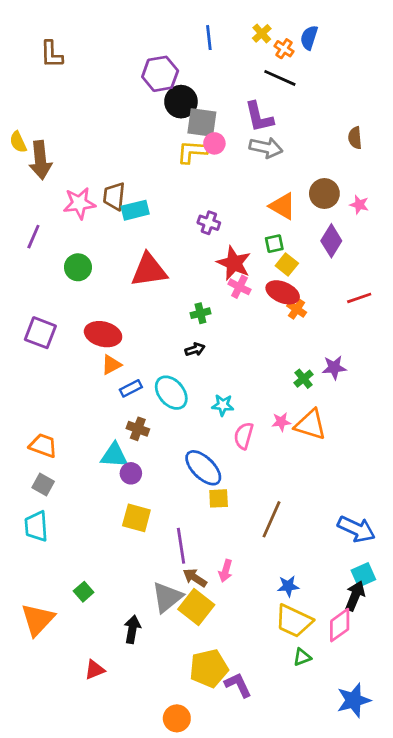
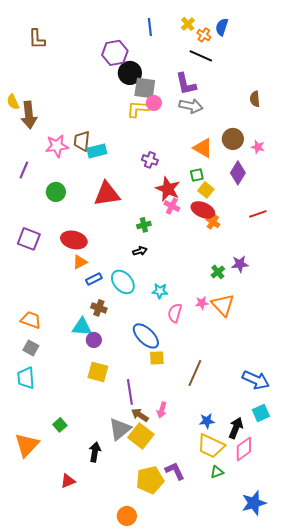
orange triangle: (310, 425) -> (223, 305), turned 30
black arrow: (355, 596) -> (236, 428), moved
purple L-shape: (238, 685) -> (175, 471), moved

